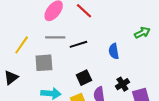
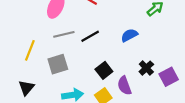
blue semicircle: (114, 51) -> (129, 35), turned 84

